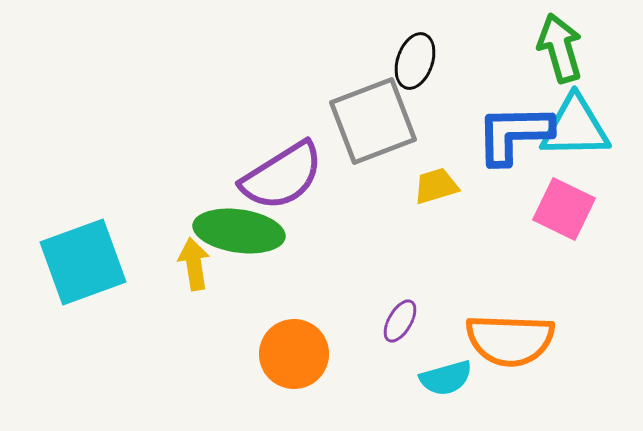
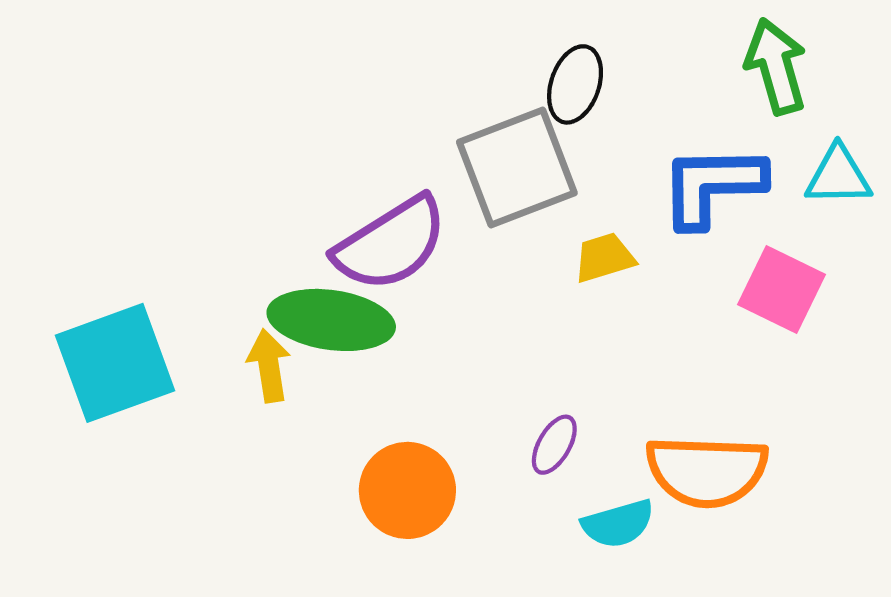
cyan triangle: (575, 127) -> (838, 176), moved, size x0.7

